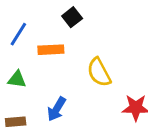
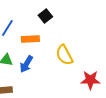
blue arrow: (57, 109) -> (26, 64), moved

